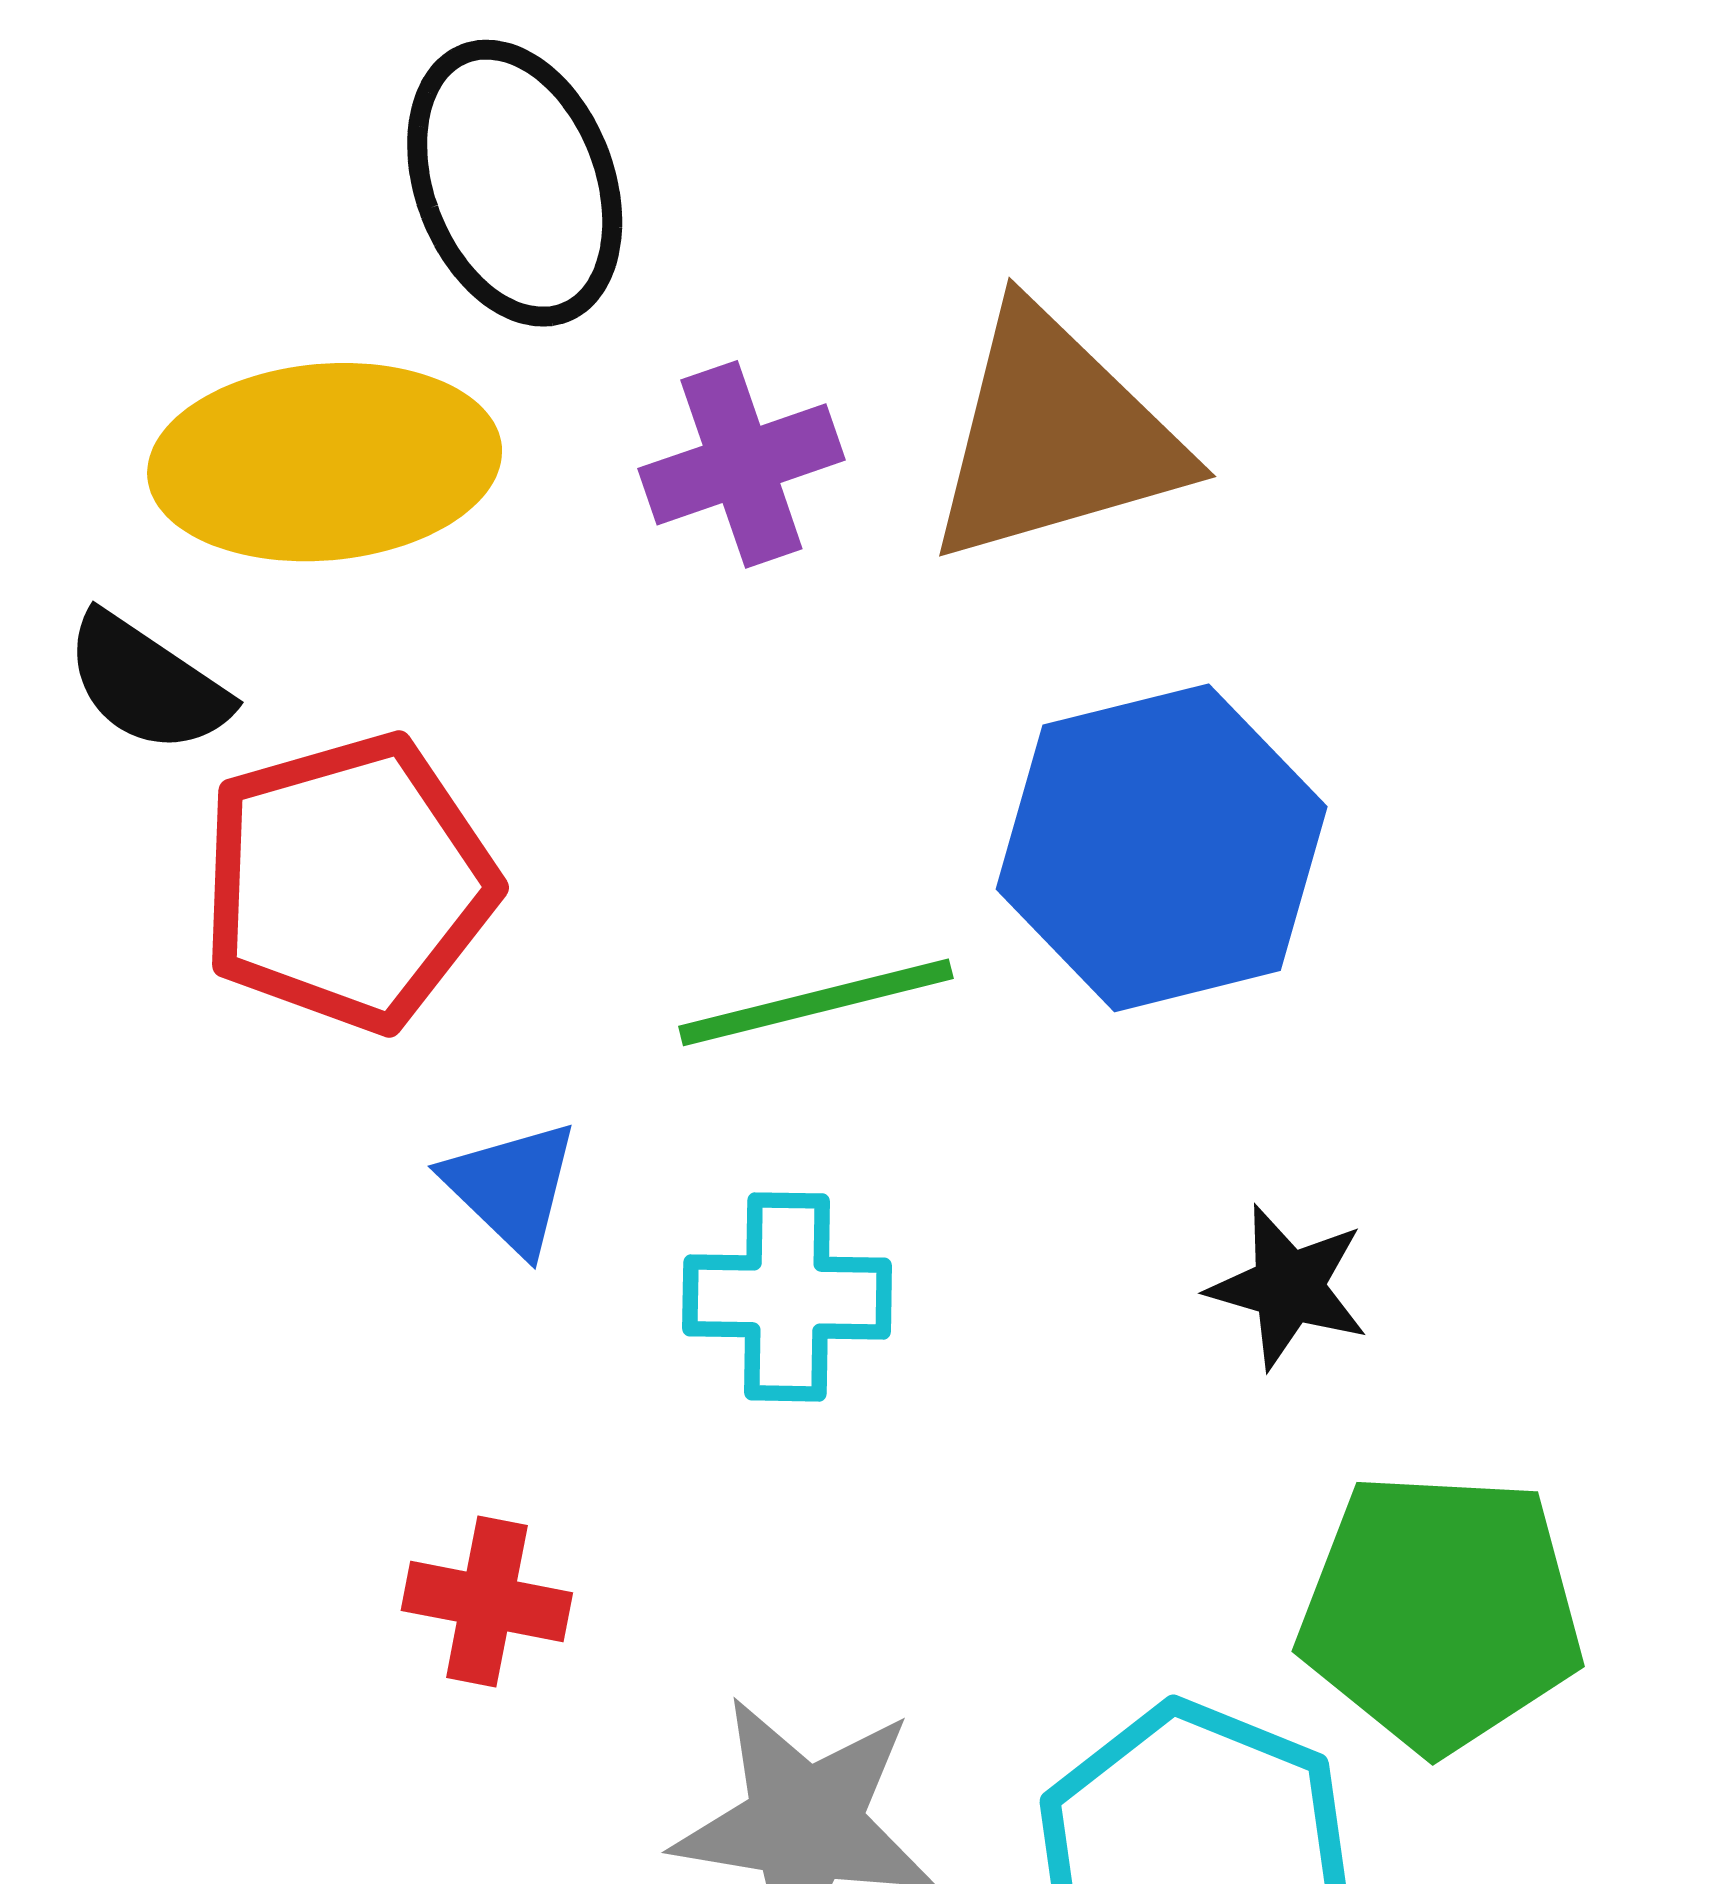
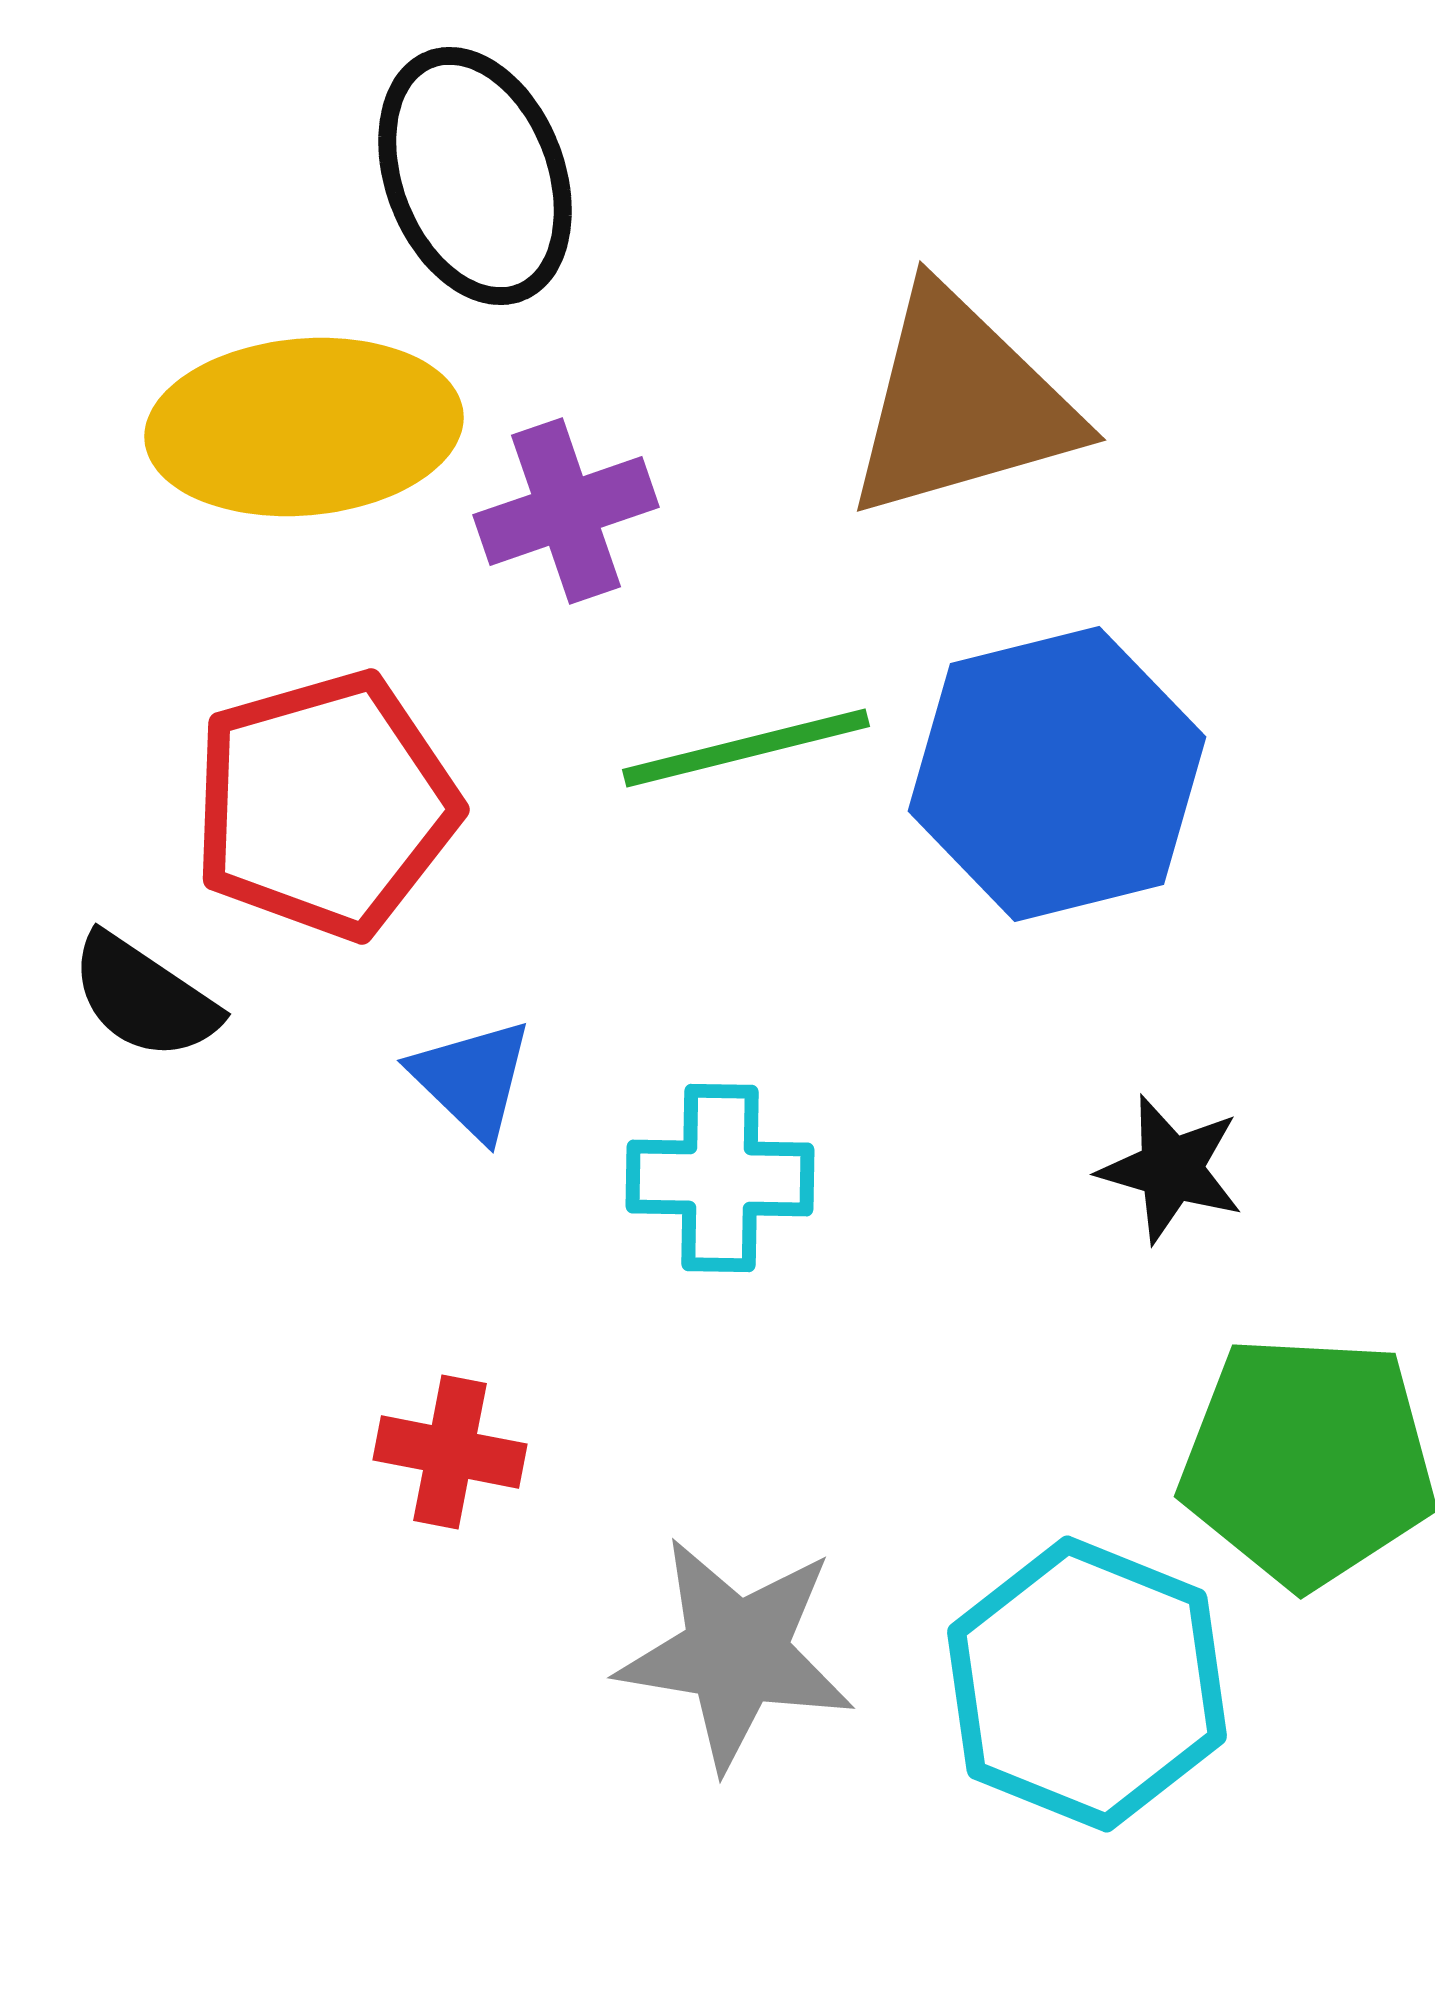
purple cross: (741, 464) -> (566, 511), moved
black semicircle: (147, 683) -> (144, 997), moved
green line: (816, 1002) -> (746, 748), moved

